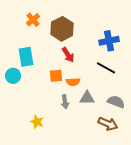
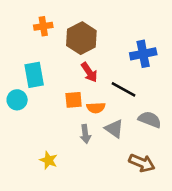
orange cross: (33, 20) -> (43, 26), turned 32
black line: (106, 68) -> (123, 89), moved
gray triangle: (87, 98) -> (114, 129), turned 35
gray semicircle: (116, 102) -> (150, 120), moved

